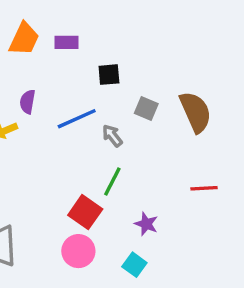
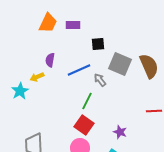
gray square: (146, 108) -> (120, 64), size x1.6
green line: (112, 181) -> (87, 101), moved

